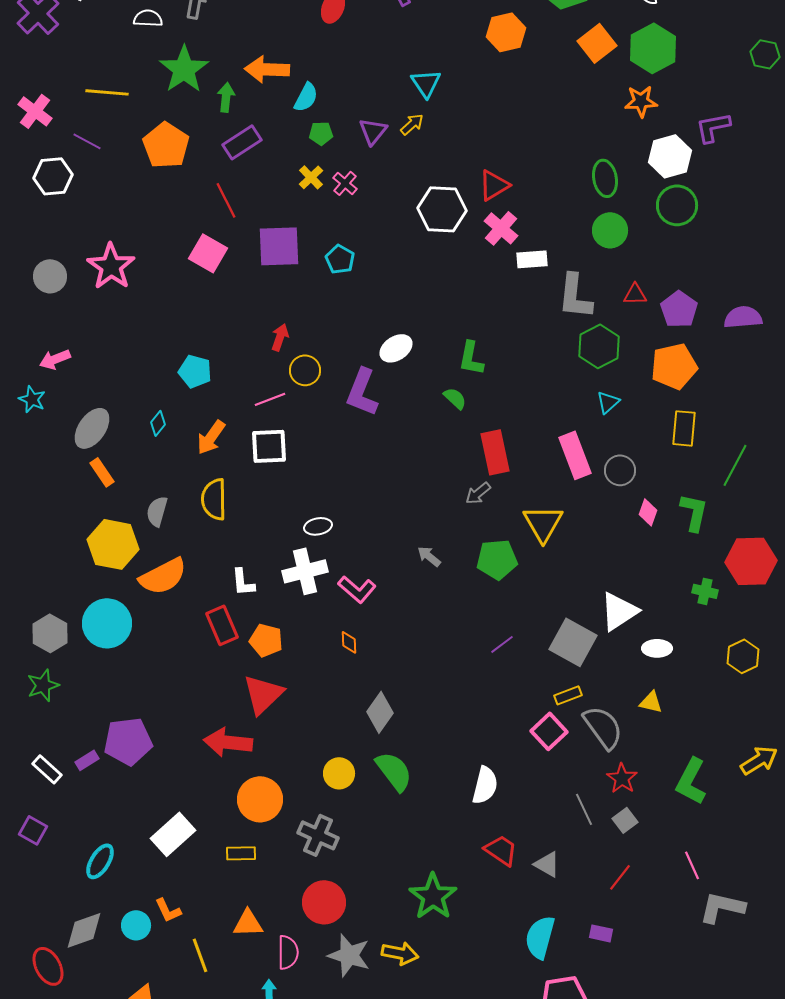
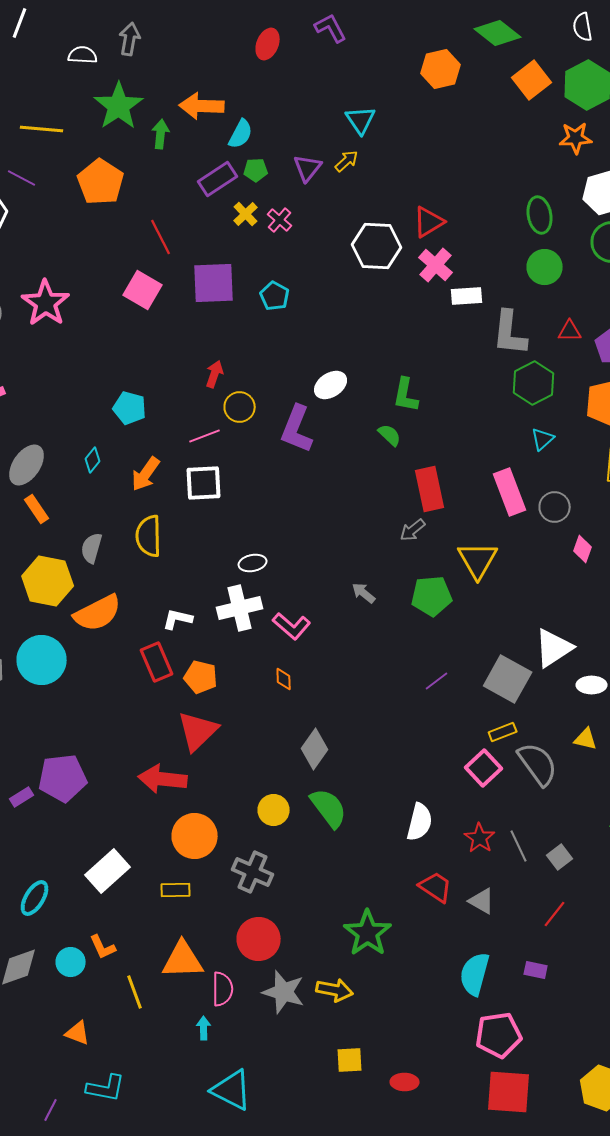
purple rectangle: (242, 142) -> (218, 179), moved
white L-shape: (243, 582) -> (178, 619), turned 108
red star: (622, 778) -> (480, 838), moved
orange triangle: (248, 923) -> (183, 960), size x1.4

